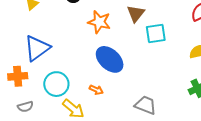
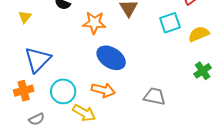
cyan square: (156, 33) -> (170, 23), moved
orange arrow: (96, 90) -> (103, 90), size x1.6

